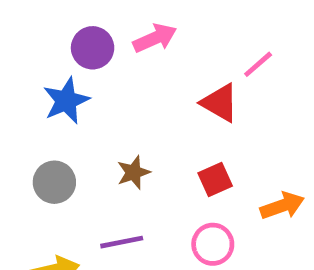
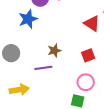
gray circle: (54, 182) -> (11, 53), moved
purple line: (122, 242) -> (43, 68), moved

